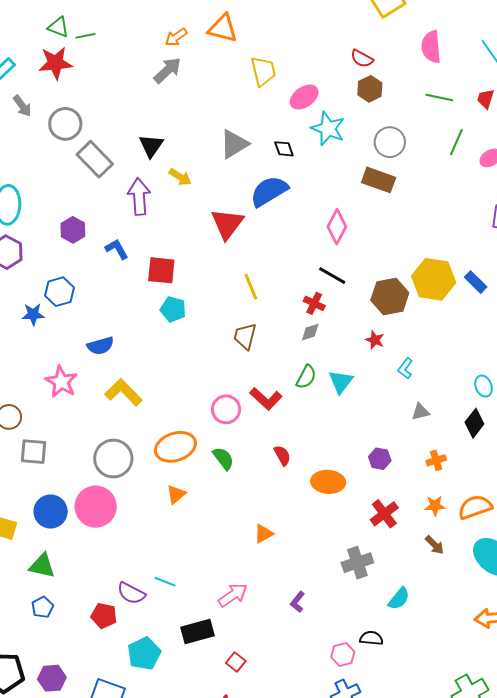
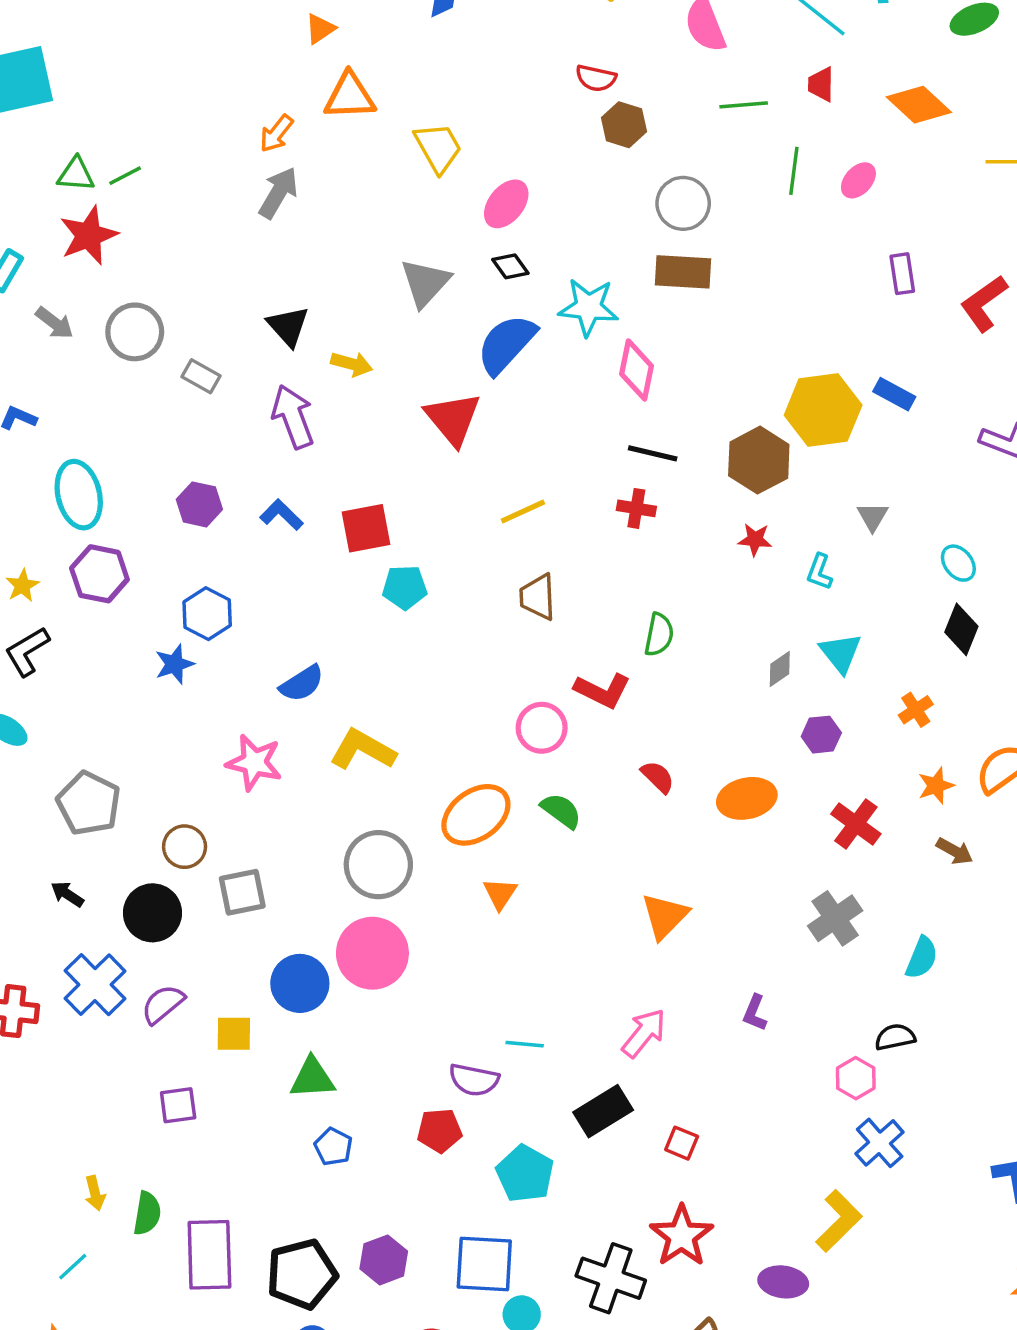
pink ellipse: (304, 97) -> (506, 204), moved
cyan star: (328, 129) -> (588, 307), moved
gray rectangle: (95, 159) -> (201, 376), size x0.6
yellow line: (251, 287) -> (523, 512), turned -76
gray diamond: (310, 332) -> (780, 669), moved
cyan triangle: (341, 382) -> (840, 653), moved
gray triangle: (420, 412) -> (872, 517), moved, turned -30
orange triangle: (264, 534) -> (665, 916), size x1.4

